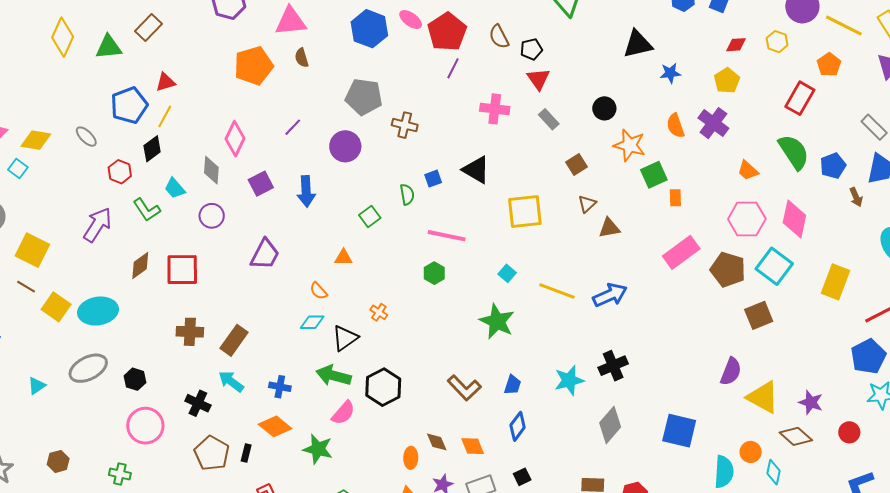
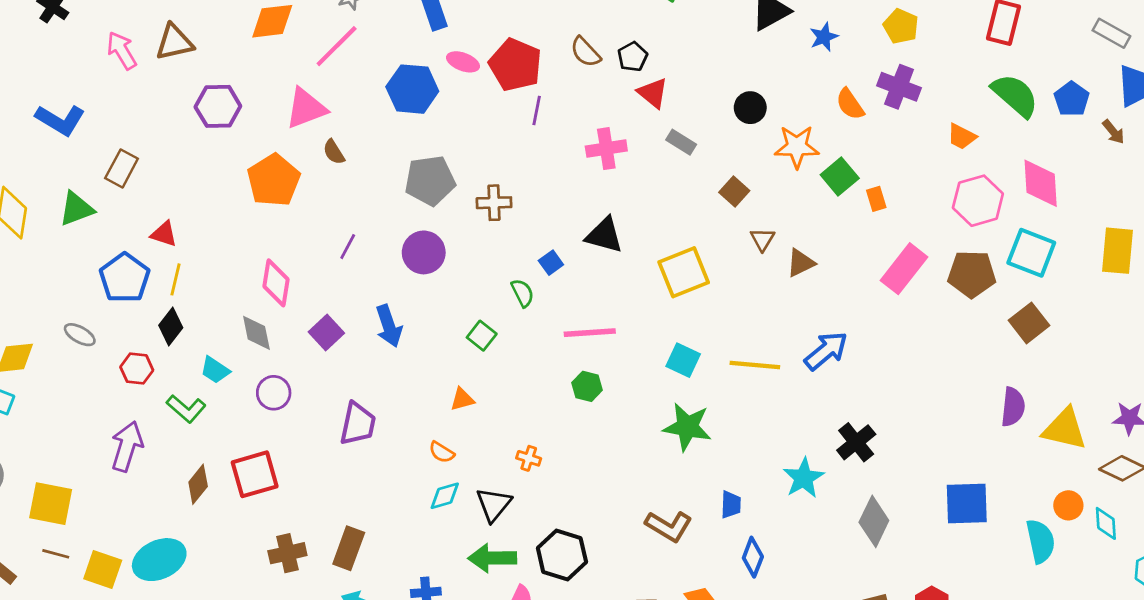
red triangle: (166, 82) -> (164, 234), turned 50
cyan square: (507, 273) -> (683, 360), size x1.4

